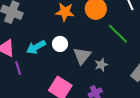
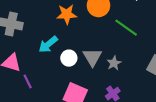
white circle: (60, 44) -> (69, 58), moved
cyan arrow: (36, 47) -> (48, 44), moved

